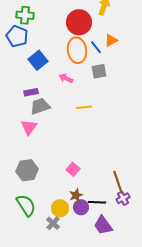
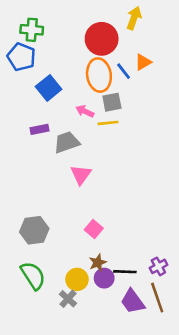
gray square: (99, 71) -> (112, 102), moved
gray trapezoid: (40, 106) -> (67, 142), moved
yellow line: (84, 107) -> (108, 123), moved
pink triangle: (29, 127) -> (81, 175), moved
brown line: (118, 182) -> (157, 298), moved

